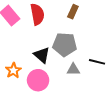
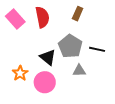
gray pentagon: (65, 44) -> (70, 46), turned 30
black line: (97, 62) -> (97, 49), moved

